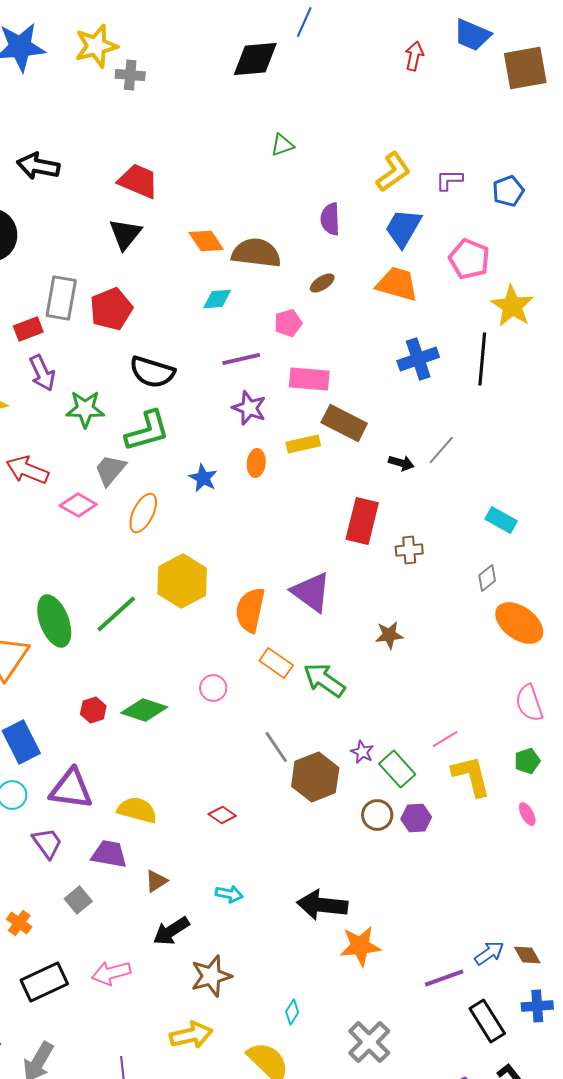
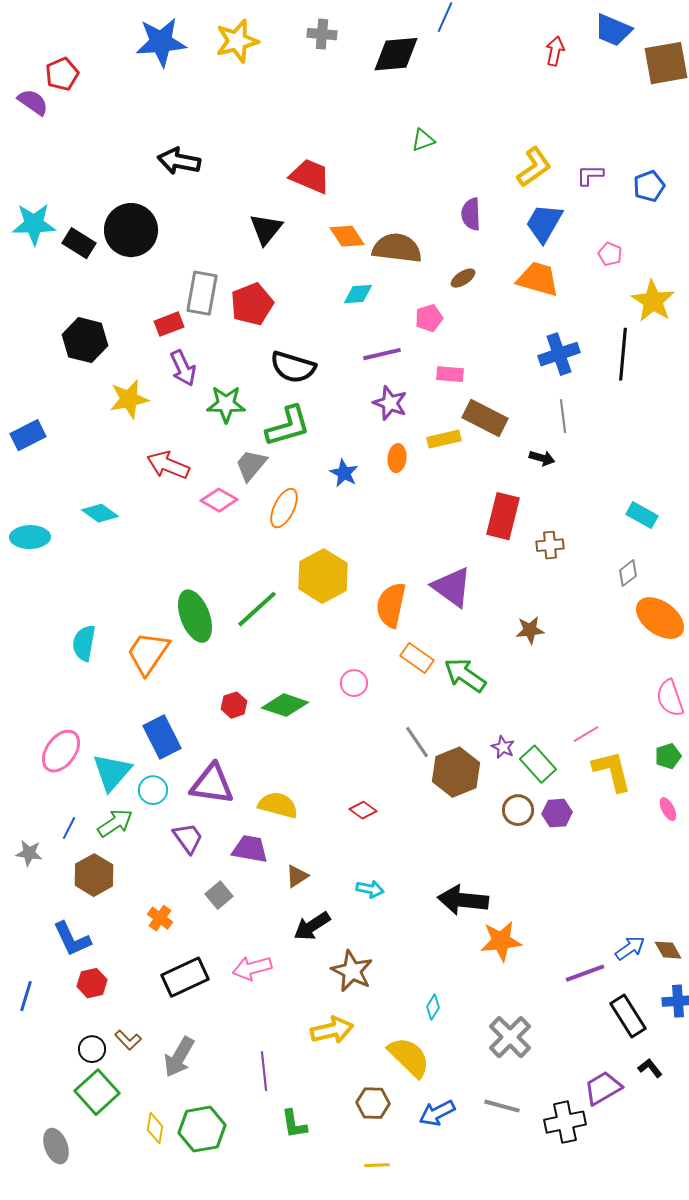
gray cross: (130, 75) -> (322, 34), moved
red trapezoid: (138, 181) -> (310, 176), moved
pink pentagon: (469, 259) -> (610, 254), size x0.6
pink rectangle: (309, 379) -> (450, 374), size x0.7
gray line: (441, 450) -> (563, 416), moved, turned -48
brown star: (211, 976) -> (352, 971), turned -30

